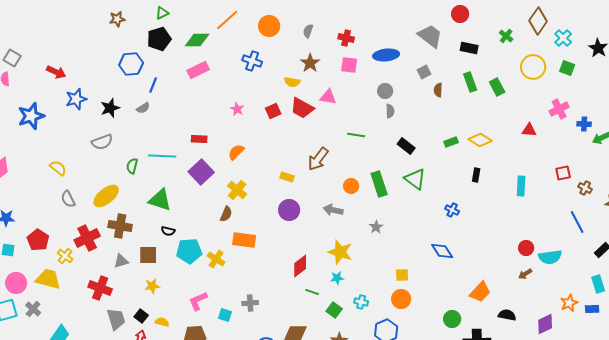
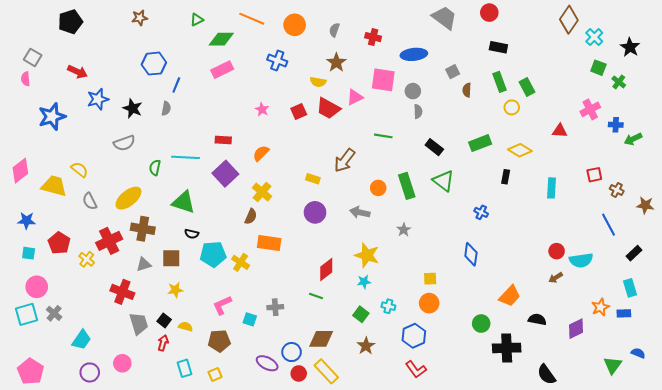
green triangle: (162, 13) -> (197, 20), moved
orange line: (227, 20) -> (252, 19), turned 65
gray trapezoid: (430, 36) -> (444, 18), moved
green cross: (506, 36) -> (619, 82), moved
black pentagon: (159, 39) -> (70, 22), moved
pink square: (349, 65) -> (383, 80), moved, size x1.4
yellow circle: (533, 67) -> (512, 107), moved, size x0.6
pink triangle: (328, 97) -> (355, 97), turned -36
black star: (110, 108) -> (133, 108), turned -30
gray semicircle: (143, 108) -> (166, 108), turned -48
yellow diamond: (480, 140) -> (520, 150), moved
green rectangle: (451, 142) -> (480, 143), size x1.5
blue diamond: (442, 251) -> (471, 254), turned 40
yellow trapezoid: (48, 279) -> (54, 186), moved
green line: (312, 292) -> (316, 296), moved

